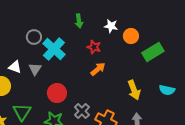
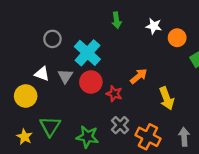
gray circle: (34, 37) -> (52, 39), moved
red star: (94, 47) -> (114, 94), moved
yellow arrow: (134, 90) -> (167, 98), moved
red circle: (57, 93) -> (91, 82), moved

